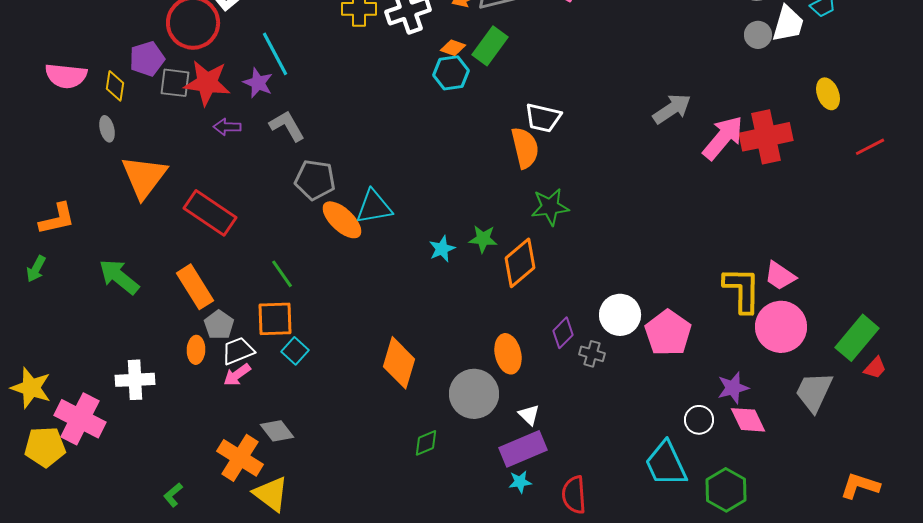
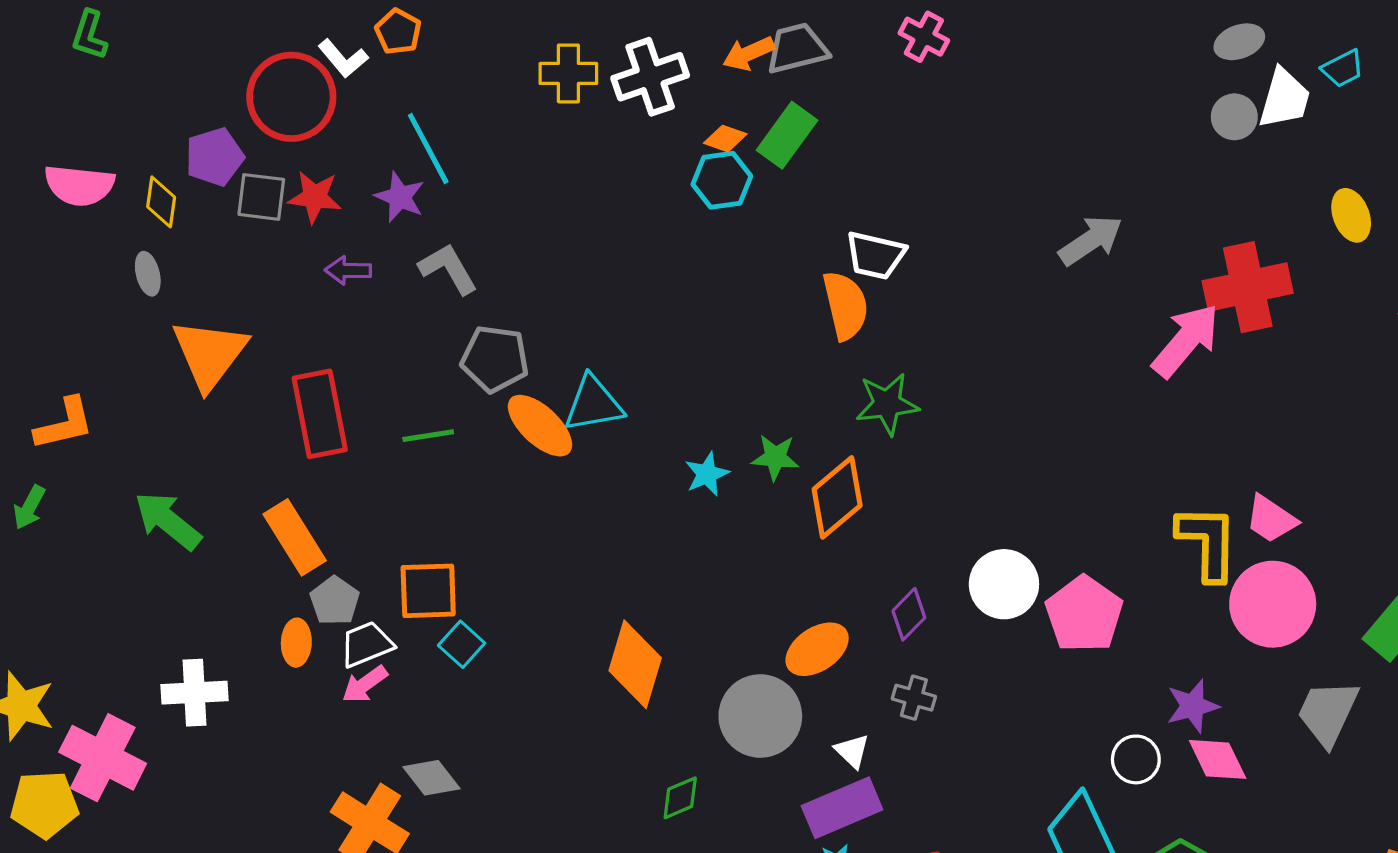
red star: (207, 83) -> (315, 197), size x0.7
pink arrow: (723, 138) -> (1186, 340), moved
red rectangle: (210, 213) -> (320, 414), turned 45
green line: (282, 274) -> (428, 436), moved, turned -64
orange ellipse: (508, 354) -> (817, 649), turned 69
gray cross: (592, 354) -> (914, 698), moved

